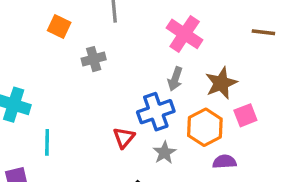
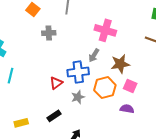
pink cross: (185, 34) -> (105, 30), turned -30
pink square: (245, 115) -> (130, 86), turned 32
purple semicircle: (224, 162) -> (127, 109), moved

